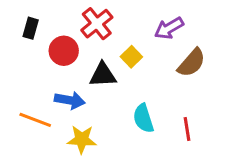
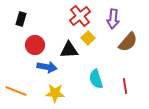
red cross: (97, 24) -> (80, 16), moved
purple arrow: (169, 28) -> (113, 19), turned -54
red circle: (64, 51) -> (35, 45), moved
orange line: (35, 120) -> (16, 91), moved

